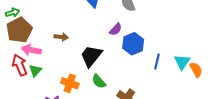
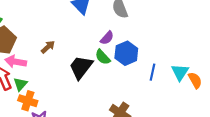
brown arrow: (61, 37) -> (48, 47), turned -48
green semicircle: (99, 81) -> (103, 57), moved
orange cross: (70, 83) -> (28, 101), moved

